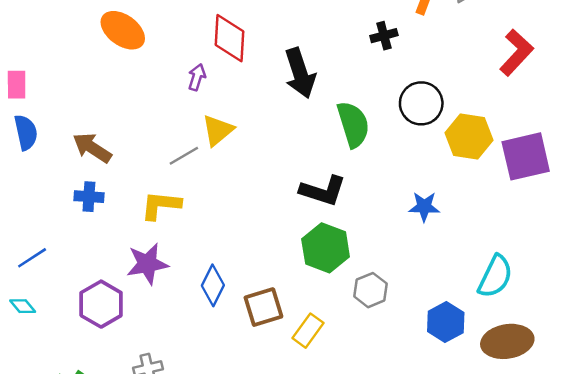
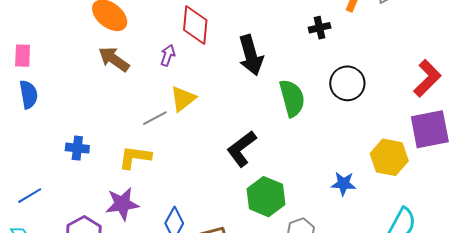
red L-shape: (516, 52) -> (427, 78), moved
yellow hexagon: (469, 137) -> (389, 157), moved
brown arrow: (92, 148) -> (114, 59), moved
black L-shape: (323, 191) -> (242, 149), moved, turned 123
blue star: (424, 207) -> (343, 184), moved

